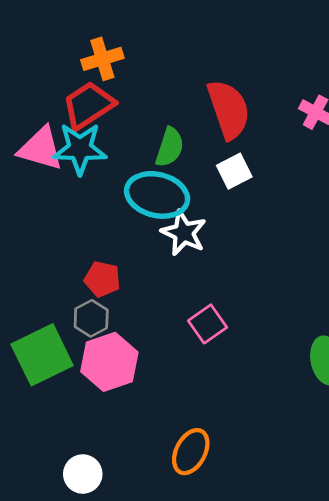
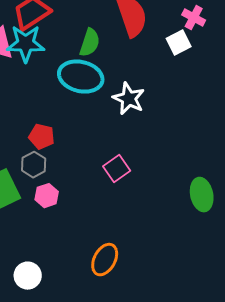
white square: (234, 171) -> (179, 43), moved
white star: (184, 233) -> (129, 99), moved
pink hexagon: (109, 362) -> (47, 196), size x0.6

